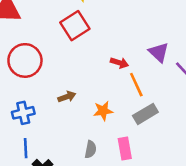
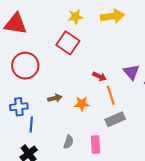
red square: (75, 26) -> (68, 43), turned -30
orange star: (103, 111) -> (82, 104), moved
blue line: (26, 148) -> (31, 125), moved

